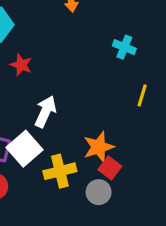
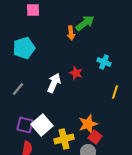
red star: (21, 65) -> (76, 73), moved
white arrow: (45, 112) -> (54, 83), moved

